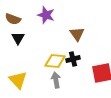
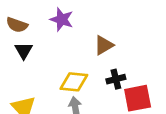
brown triangle: (77, 34) -> (104, 45), turned 35
black cross: (73, 59) -> (116, 79), moved

